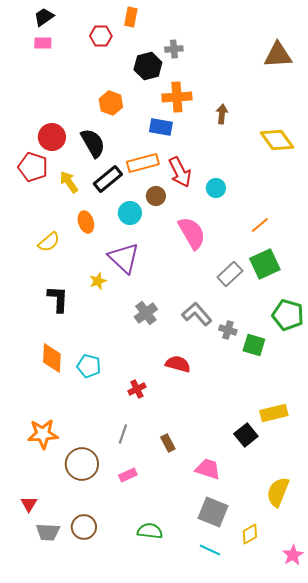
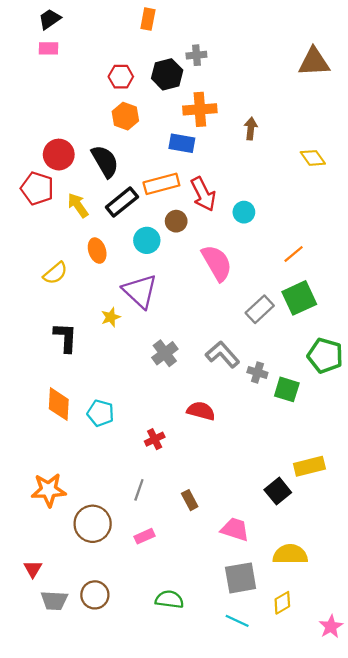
red hexagon: (101, 36) -> (121, 77), moved
yellow diamond: (277, 140) -> (313, 158), size x0.7
yellow semicircle: (278, 492) -> (290, 554), moved, turned 68
gray square: (213, 512) -> (241, 578), turned -32

